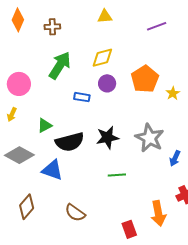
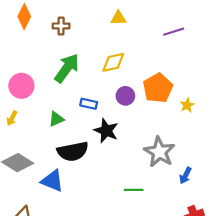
purple circle: (107, 83) -> (125, 96), moved
green triangle: (45, 125) -> (56, 119), moved
black star: (107, 138) -> (106, 131), moved, turned 30
green line: (117, 175) -> (134, 190), moved

